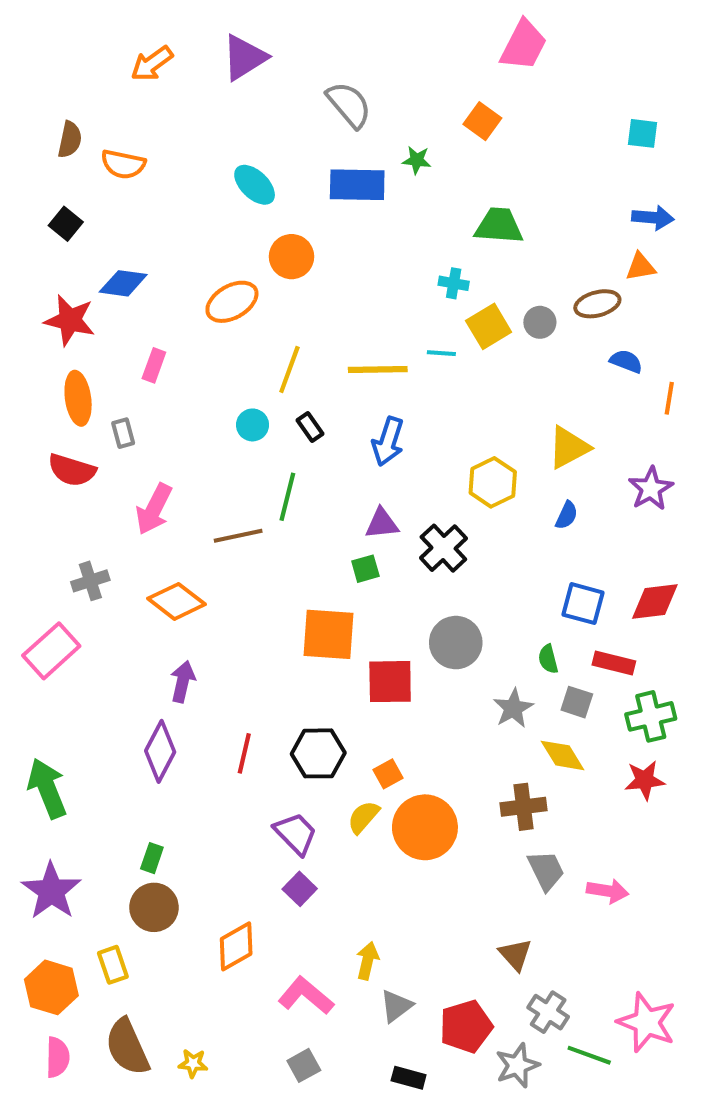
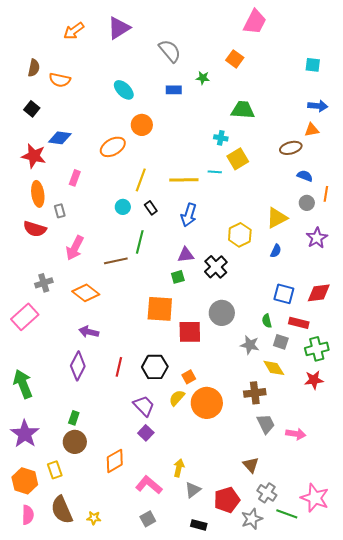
blue rectangle: (357, 185) -> (174, 90), size x0.6
gray circle: (540, 322) -> (307, 203), moved
purple arrow: (183, 682) -> (89, 332), turned -90
gray star: (513, 708) -> (250, 345), turned -30

